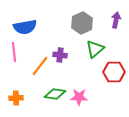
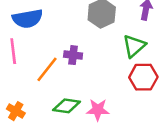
green triangle: (95, 49) -> (134, 46), moved
orange cross: (16, 98) -> (16, 111), turned 32

